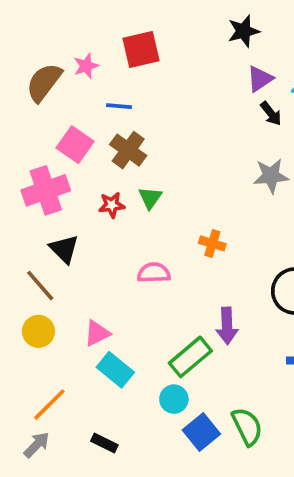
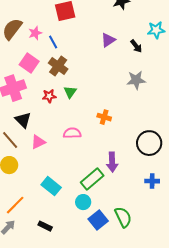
pink star: (86, 66) -> (35, 33), moved
purple triangle: (260, 79) -> (108, 40), moved
blue line: (119, 106) -> (53, 42), turned 56
pink triangle: (97, 333) -> (38, 142), moved

